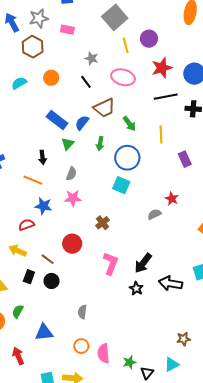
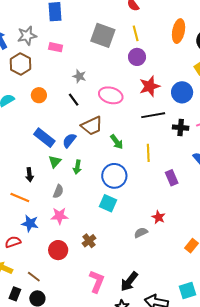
gray square: (115, 17) -> (103, 35), turned -30
yellow line: (126, 45) -> (136, 33), moved
green arrow: (100, 144) -> (77, 167), moved
red circle: (72, 244) -> (58, 250), moved

